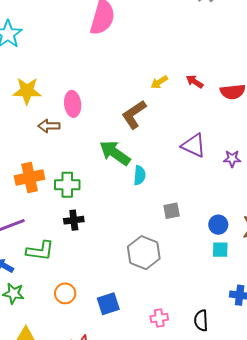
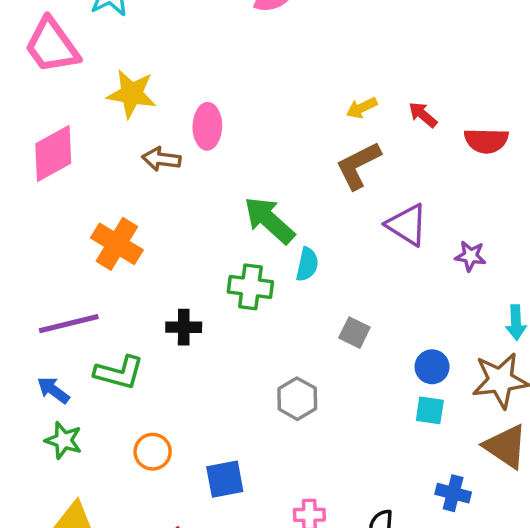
brown L-shape: (134, 114) -> (358, 165), moved
orange cross: (30, 178) -> (117, 244), turned 36
green cross: (67, 185) -> (250, 287), moved
gray square: (172, 211) -> (354, 333), turned 30
gray hexagon: (144, 253) -> (297, 399), size x0.7

